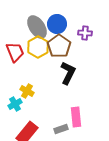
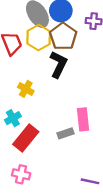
black L-shape: (68, 73) -> (59, 64), moved
cyan cross: (15, 104) -> (13, 118), moved

